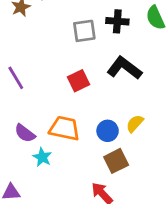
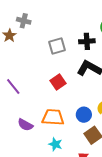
black cross: (117, 21) -> (87, 41), moved
cyan star: (42, 157) -> (55, 144), moved

